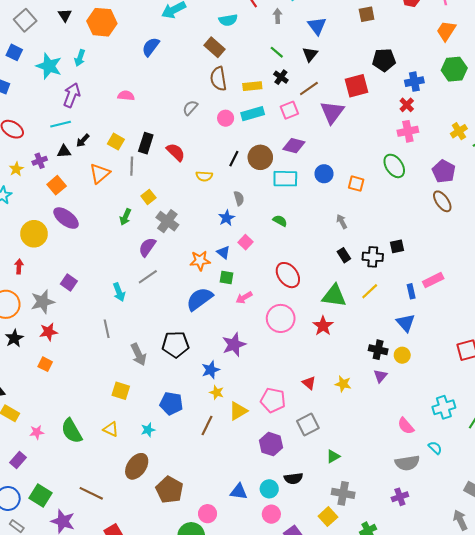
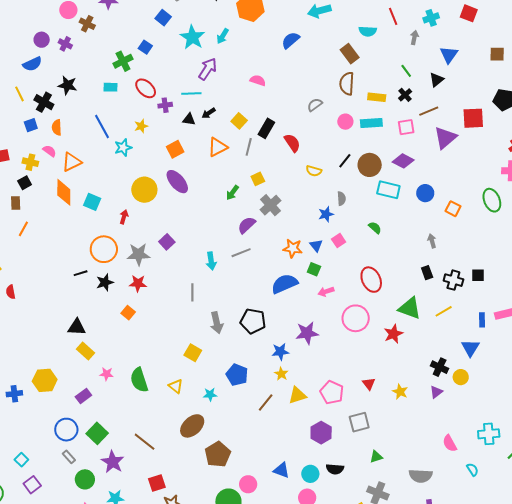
purple cross: (40, 161) -> (165, 105), moved
gray semicircle: (407, 463) -> (421, 476), moved

